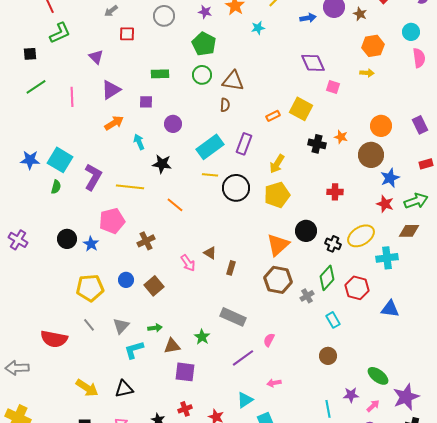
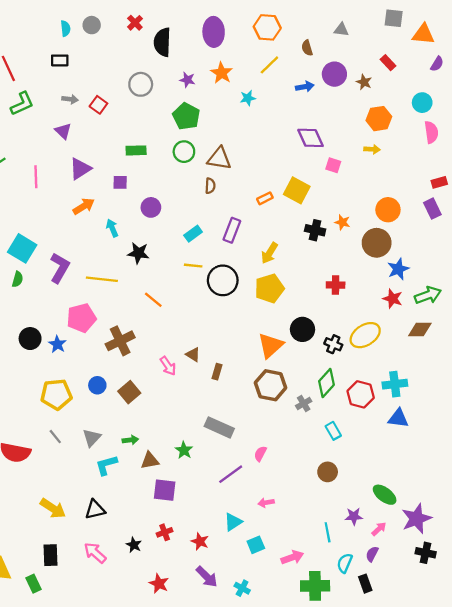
gray arrow: (111, 11) -> (70, 99), moved, turned -136
red square: (127, 34) -> (98, 105), turned 35
cyan rectangle: (210, 147) -> (193, 234), size x0.6
red rectangle: (426, 164) -> (439, 182), moved
brown cross: (146, 241) -> (120, 341), size x1.4
cyan cross: (387, 258) -> (395, 384), moved

